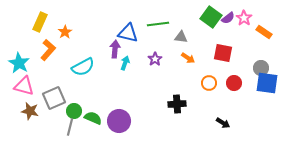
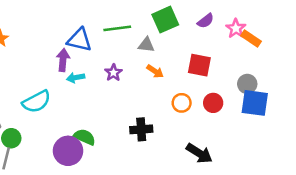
green square: (211, 17) -> (165, 20), moved, turned 30
pink star: (244, 18) -> (236, 28), moved
cyan arrow: (125, 63) -> (76, 78), turned -120
cyan semicircle: (83, 67) -> (36, 102), moved
green semicircle: (93, 118) -> (84, 137), moved
black arrow: (223, 123) -> (199, 153), size x1.5

